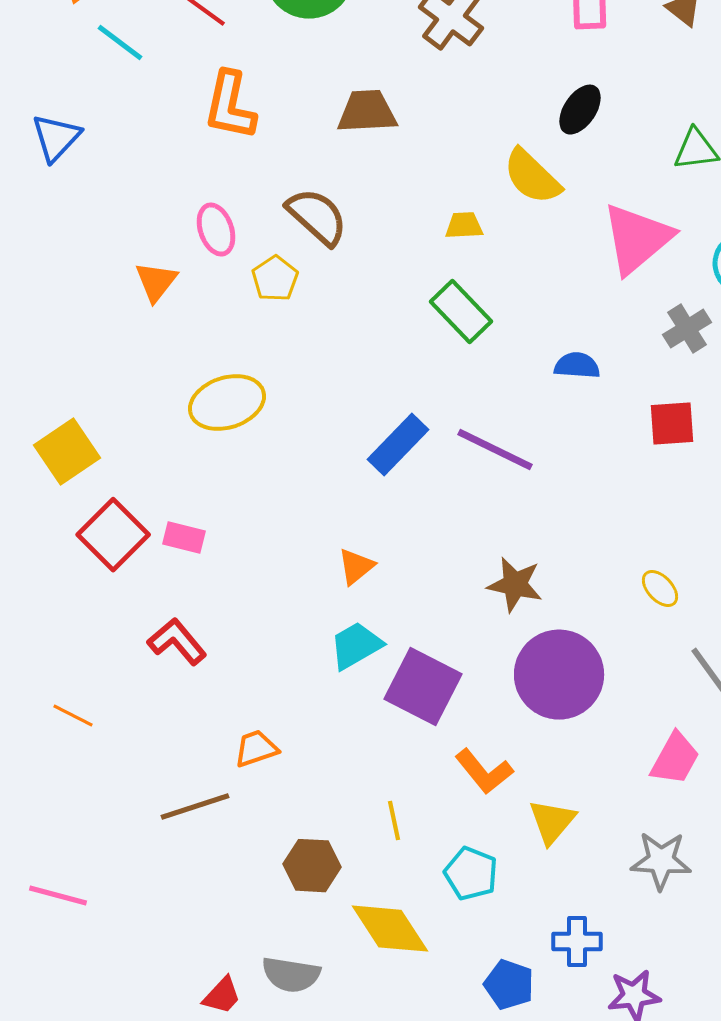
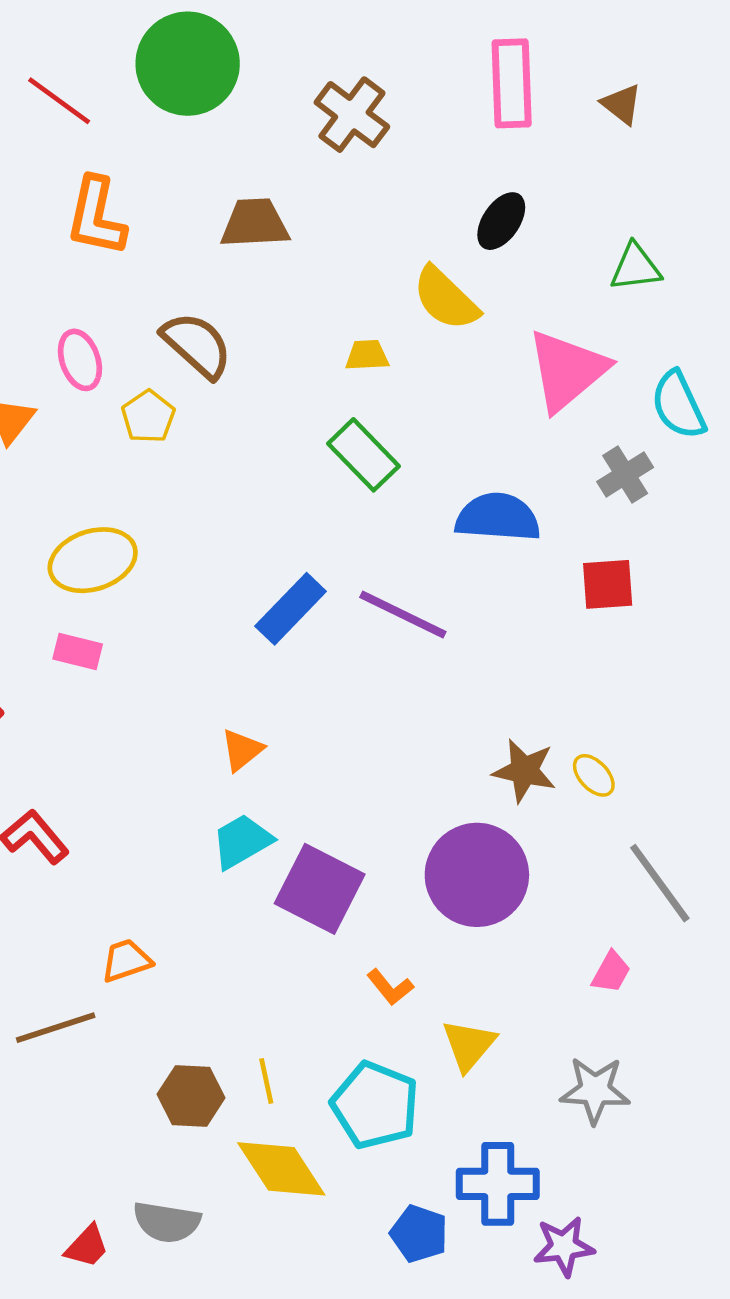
blue semicircle: (577, 366) -> (498, 517), size x1.6
pink rectangle: (184, 538) -> (78, 652), moved
brown star: (515, 585) -> (524, 771), moved
pink trapezoid: (675, 759) -> (611, 972), size x0.7
orange L-shape: (484, 772) -> (390, 987), size x0.7
yellow line: (394, 821) -> (266, 1081), moved
cyan pentagon: (471, 874) -> (375, 1105), size x1.4
blue cross: (577, 942) -> (498, 1184), size x1.4

